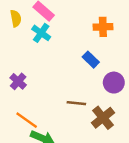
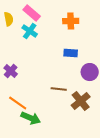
orange cross: (103, 27) -> (71, 21), moved
blue rectangle: (91, 60) -> (71, 53), turned -40

